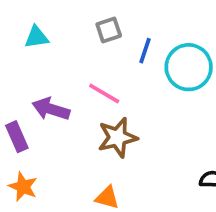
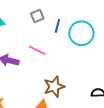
brown star: (117, 138) -> (54, 87), moved

